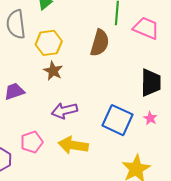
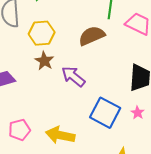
brown semicircle: (100, 43) -> (92, 36), turned -132
purple arrow: (64, 111) -> (73, 76), moved, turned 50

